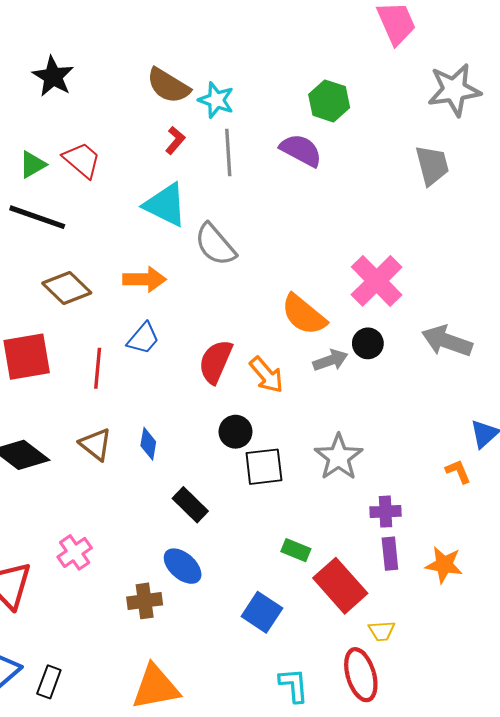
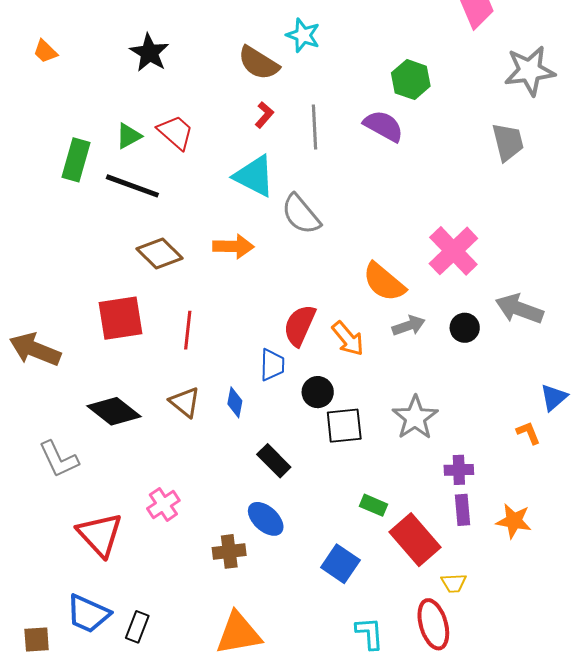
cyan star: (216, 100) -> (303, 35), moved
blue trapezoid: (143, 338) -> (272, 365), moved, turned -40
black circle: (368, 343) -> (465, 328), moved

